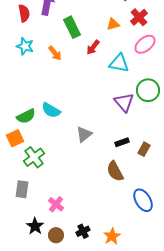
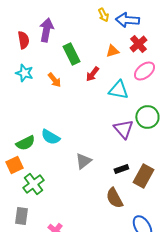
brown rectangle: (144, 149) -> (143, 176), size x1.6

